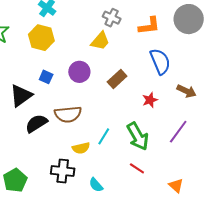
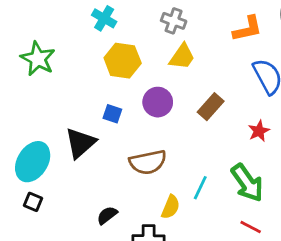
gray cross: (112, 18) -> (174, 21), moved
yellow hexagon: (41, 38) -> (123, 61), moved
black semicircle: (36, 123) -> (107, 215), moved, size x0.7
yellow semicircle: (81, 148) -> (171, 207), turned -48

